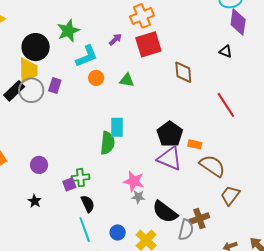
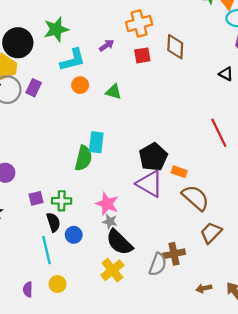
red square: (148, 44) -> (142, 55), size x0.6
brown diamond: (183, 72) -> (175, 47), moved
green cross: (81, 178) -> (62, 201), moved
black semicircle: (165, 212) -> (119, 242), moved
blue circle: (118, 232) -> (74, 235), moved

